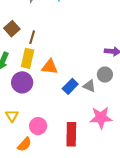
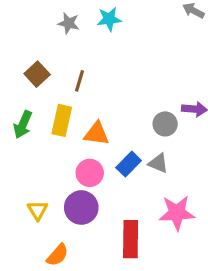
brown line: (32, 37) -> (79, 81), moved
gray circle: (105, 75) -> (165, 124), moved
purple circle: (22, 82) -> (81, 208), moved
pink circle: (38, 126) -> (90, 173), moved

